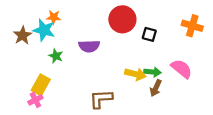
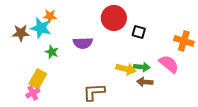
orange cross: (192, 26) -> (184, 41), moved
brown star: (23, 35) -> (21, 33), turned 30
brown arrow: (156, 88) -> (145, 82), turned 70

